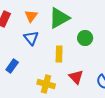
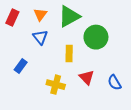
green circle: (85, 38) -> (96, 37), size x1.5

